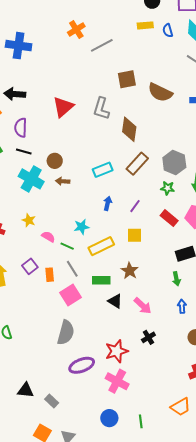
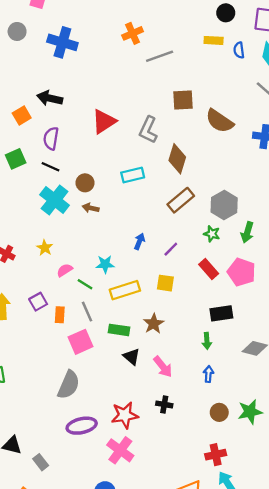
cyan rectangle: (103, 170) -> (133, 175), moved
pink semicircle: (48, 237) -> (65, 270), turned -72
black cross: (148, 337) -> (164, 404), turned 32

